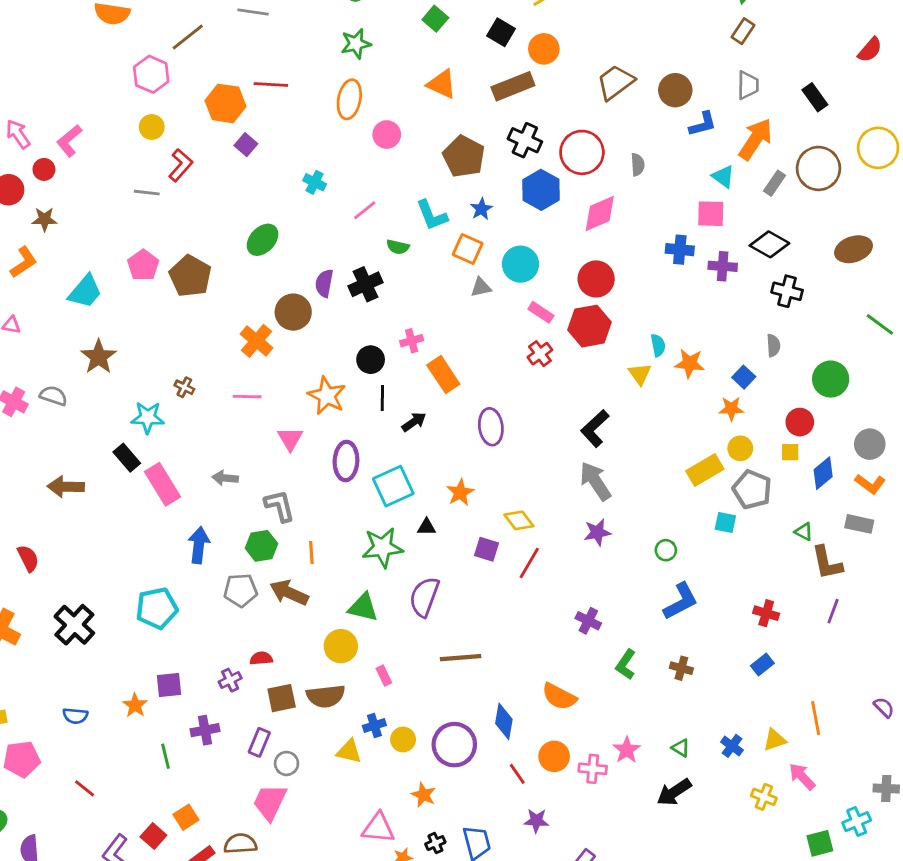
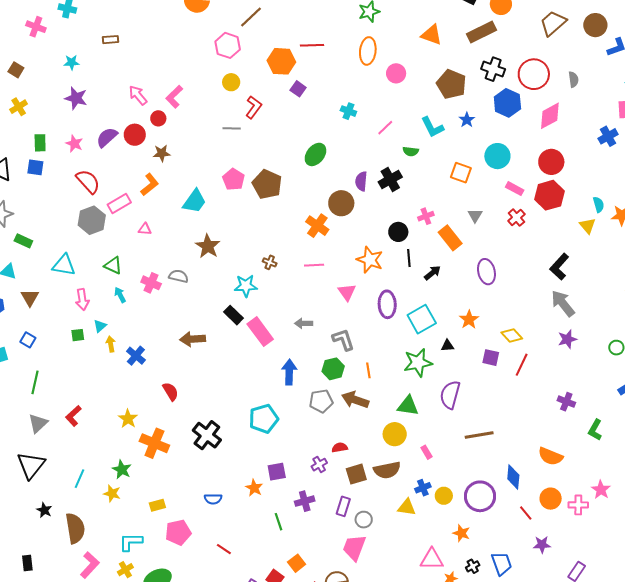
orange square: (468, 249) -> (461, 173), moved
blue cross: (680, 250) -> (608, 136), turned -30
gray triangle: (481, 287) -> (475, 215), moved, turned -42

